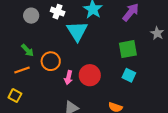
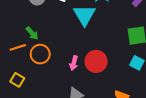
orange circle: (51, 61) -> (40, 54), moved
orange line: (22, 70) -> (18, 47), moved

